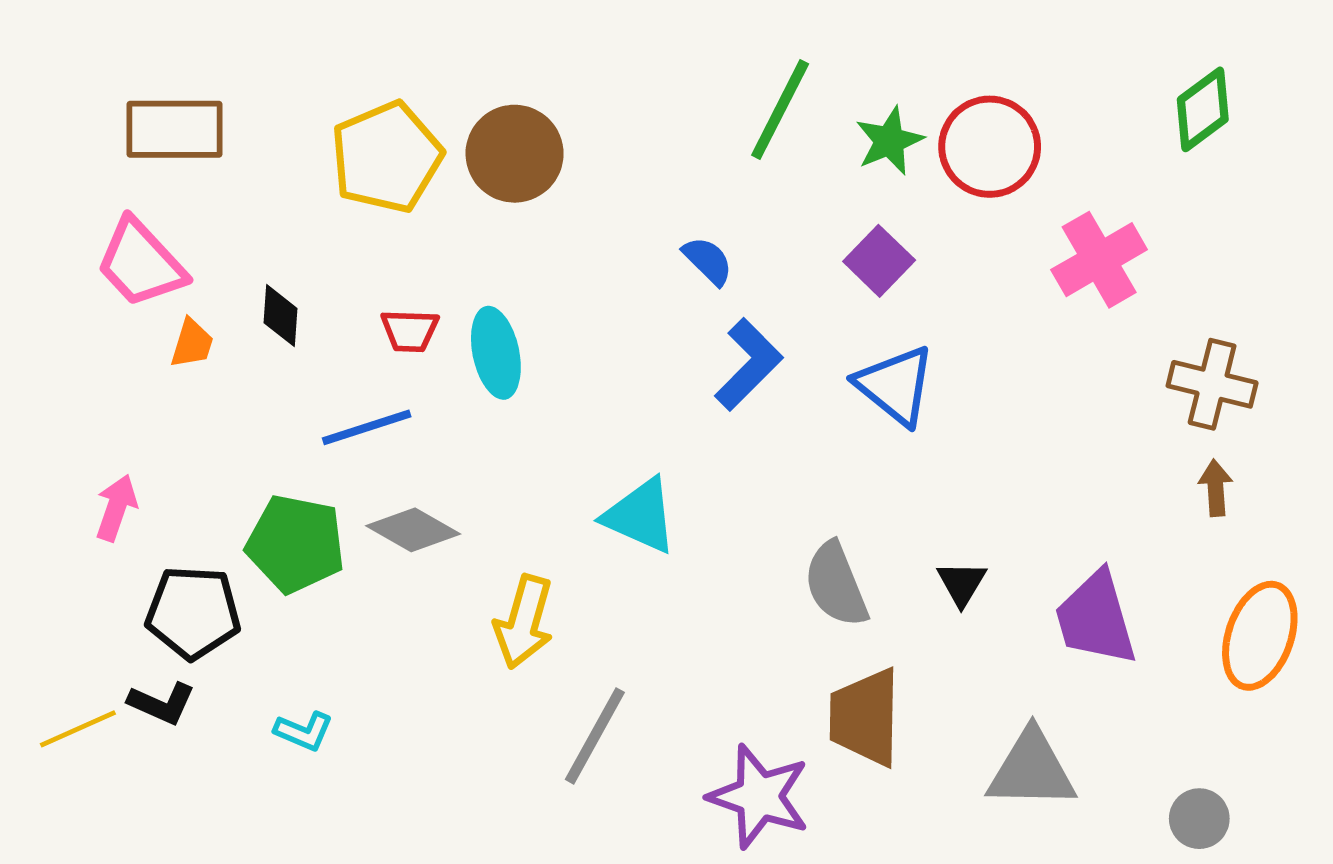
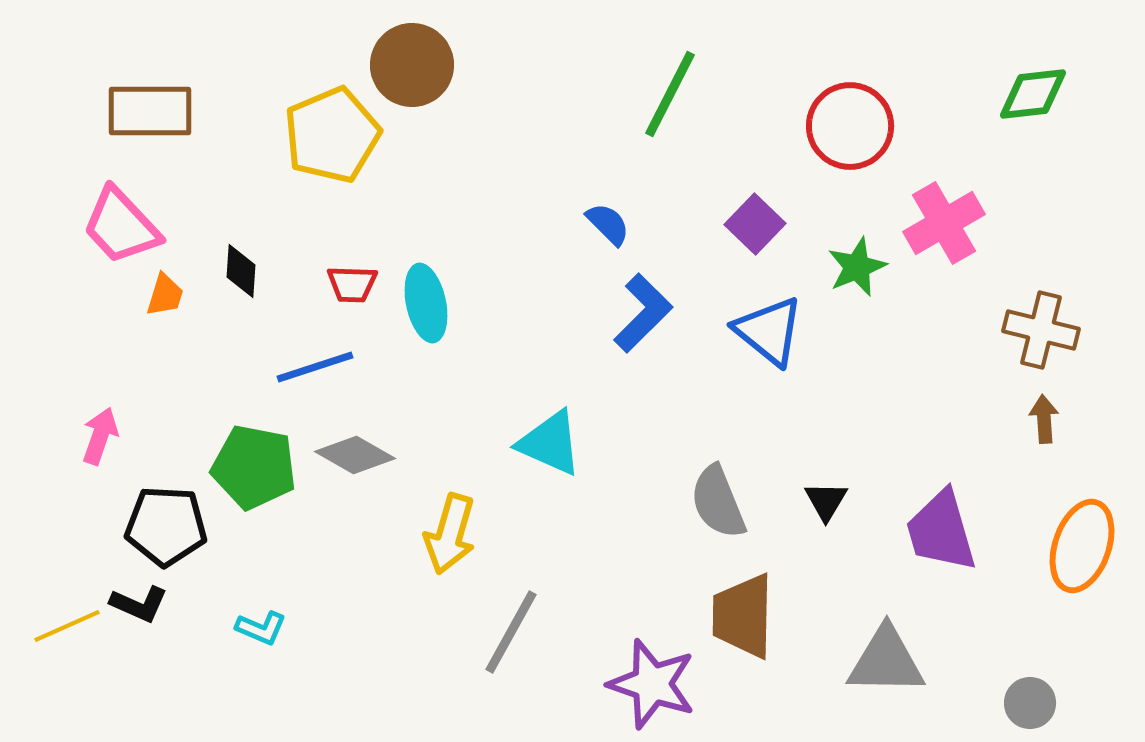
green diamond: (1203, 109) -> (1033, 94), turned 30
green star: (890, 141) -> (857, 267), moved
brown circle: (515, 154) -> (412, 65), moved

